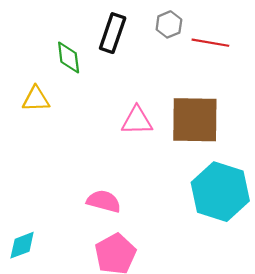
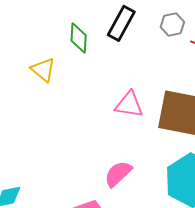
yellow triangle: (36, 99) -> (43, 70), turned 32
pink semicircle: (104, 201) -> (118, 174), moved, turned -68

